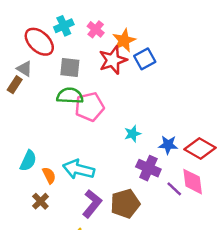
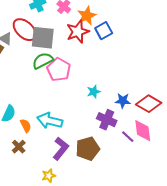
red ellipse: (39, 42) -> (25, 30), moved
gray square: (70, 67) -> (43, 38), size x1.4
green semicircle: (70, 96) -> (43, 61), turned -30
pink pentagon: (90, 107) -> (59, 70), turned -30

